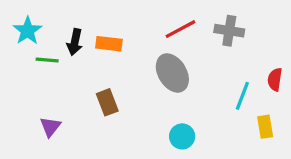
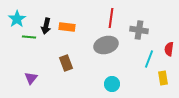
red line: (180, 29) -> (111, 18), turned -54
gray cross: (229, 31) -> (139, 30), moved
gray ellipse: (172, 73) -> (106, 45), turned -75

